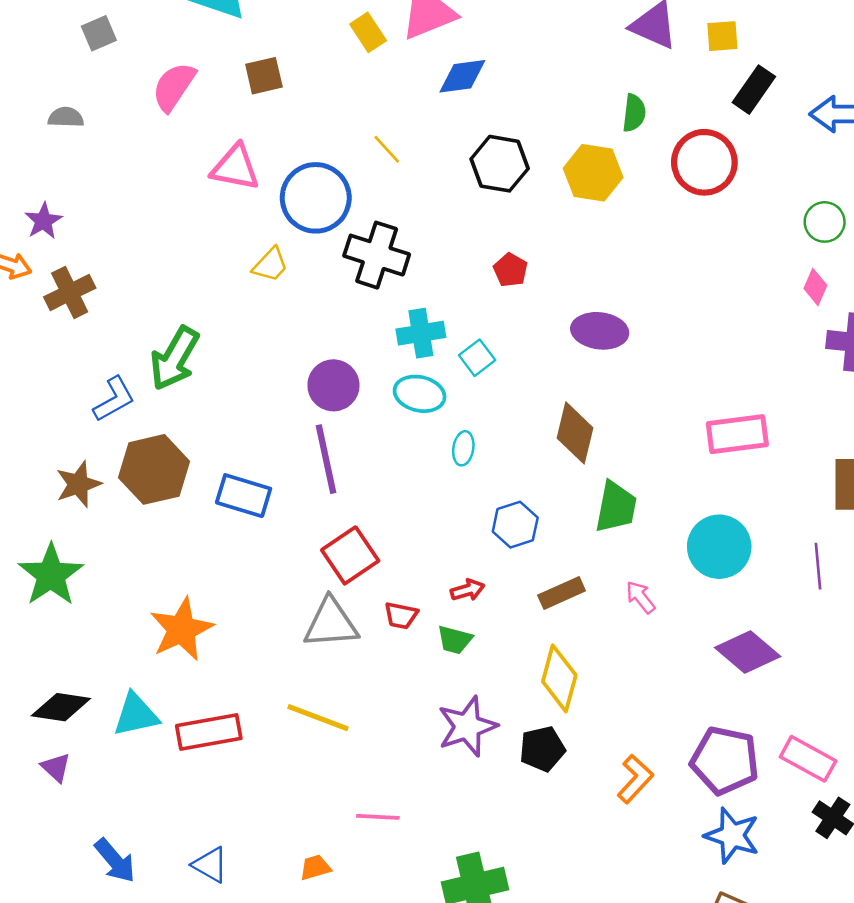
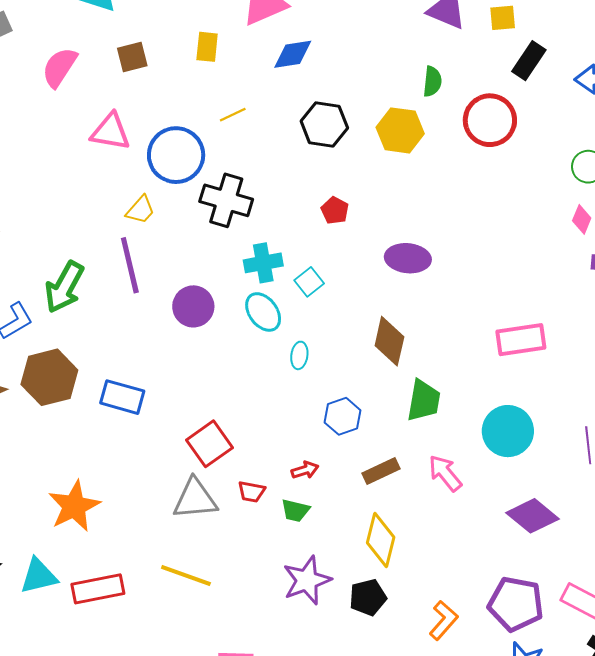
yellow rectangle: (368, 32) -> (207, 47), moved, turned 40
yellow line: (387, 149) -> (233, 115), turned -72
cyan ellipse: (420, 394) -> (263, 312), turned 42
purple line: (326, 459) -> (130, 265), moved
pink arrow: (641, 597) -> (445, 473), size x1.4

